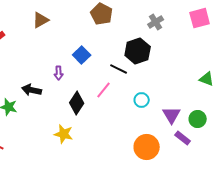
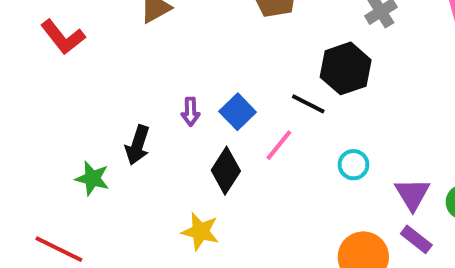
blue square: (82, 55) -> (238, 112), moved
black arrow: (32, 90) -> (137, 145), turned -84
purple rectangle: (183, 138) -> (416, 239), moved

